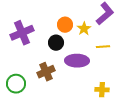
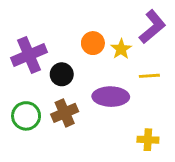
black circle: (56, 43) -> (62, 74), moved
green circle: (16, 84) -> (26, 116), moved

